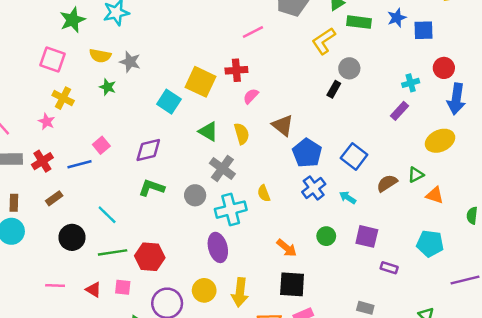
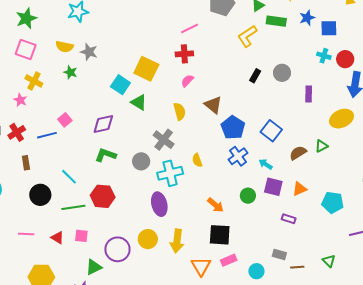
green star: (73, 20) -> (26, 18), moved
gray circle: (349, 68) -> (282, 73), moved
red cross: (236, 70) -> (184, 54), moved
cyan cross: (411, 83) -> (324, 56), moved, turned 32
purple rectangle: (399, 111) -> (309, 94), turned -42
green triangle: (208, 132) -> (139, 102), moved
orange triangle: (435, 195) -> (300, 189), moved, turned -42
brown rectangle: (54, 198) -> (26, 163), turned -64
purple square: (367, 236) -> (273, 187), moved
red hexagon: (150, 257) -> (103, 196), moved
purple rectangle: (389, 268) -> (289, 219), moved

